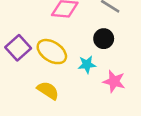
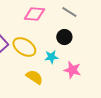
yellow semicircle: (48, 90) -> (34, 77), moved

